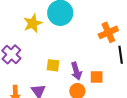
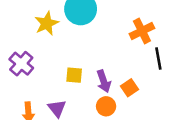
orange square: (97, 77) -> (130, 88), turned -32

